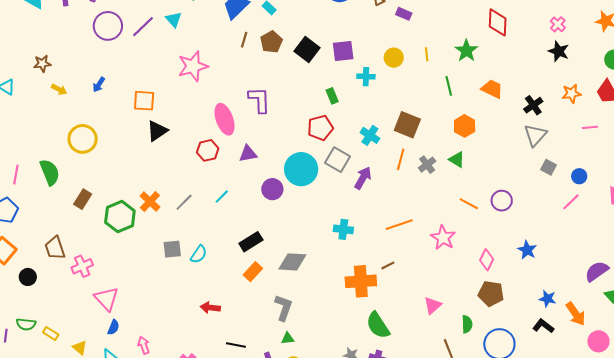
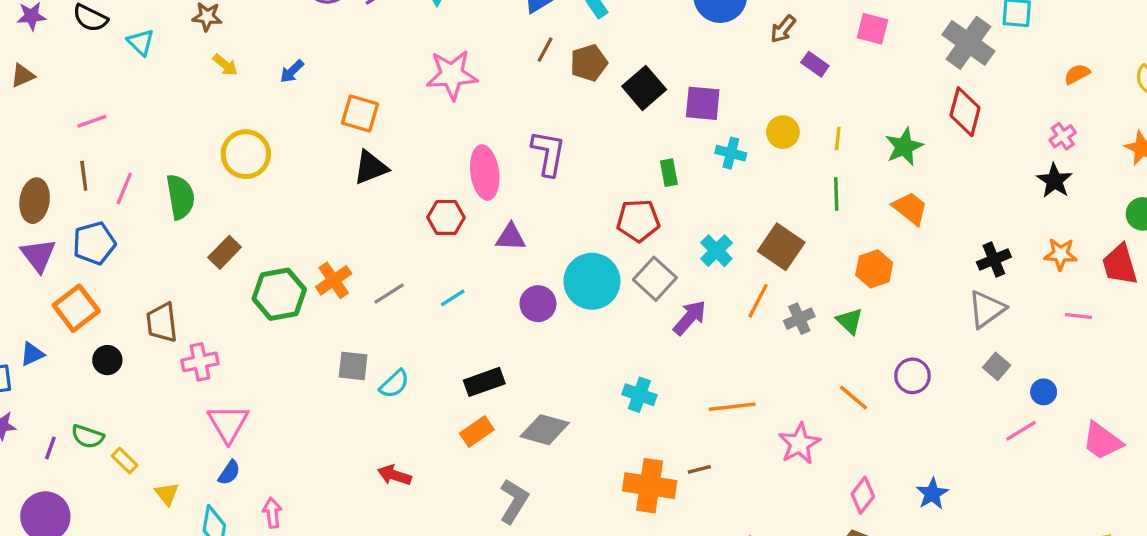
green line: (449, 86) -> (836, 194), moved
orange trapezoid: (492, 89) -> (910, 208), moved
purple circle: (502, 201) -> (912, 376), moved

